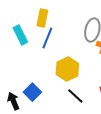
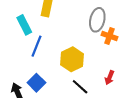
blue line: (47, 38) -> (36, 46), moved

